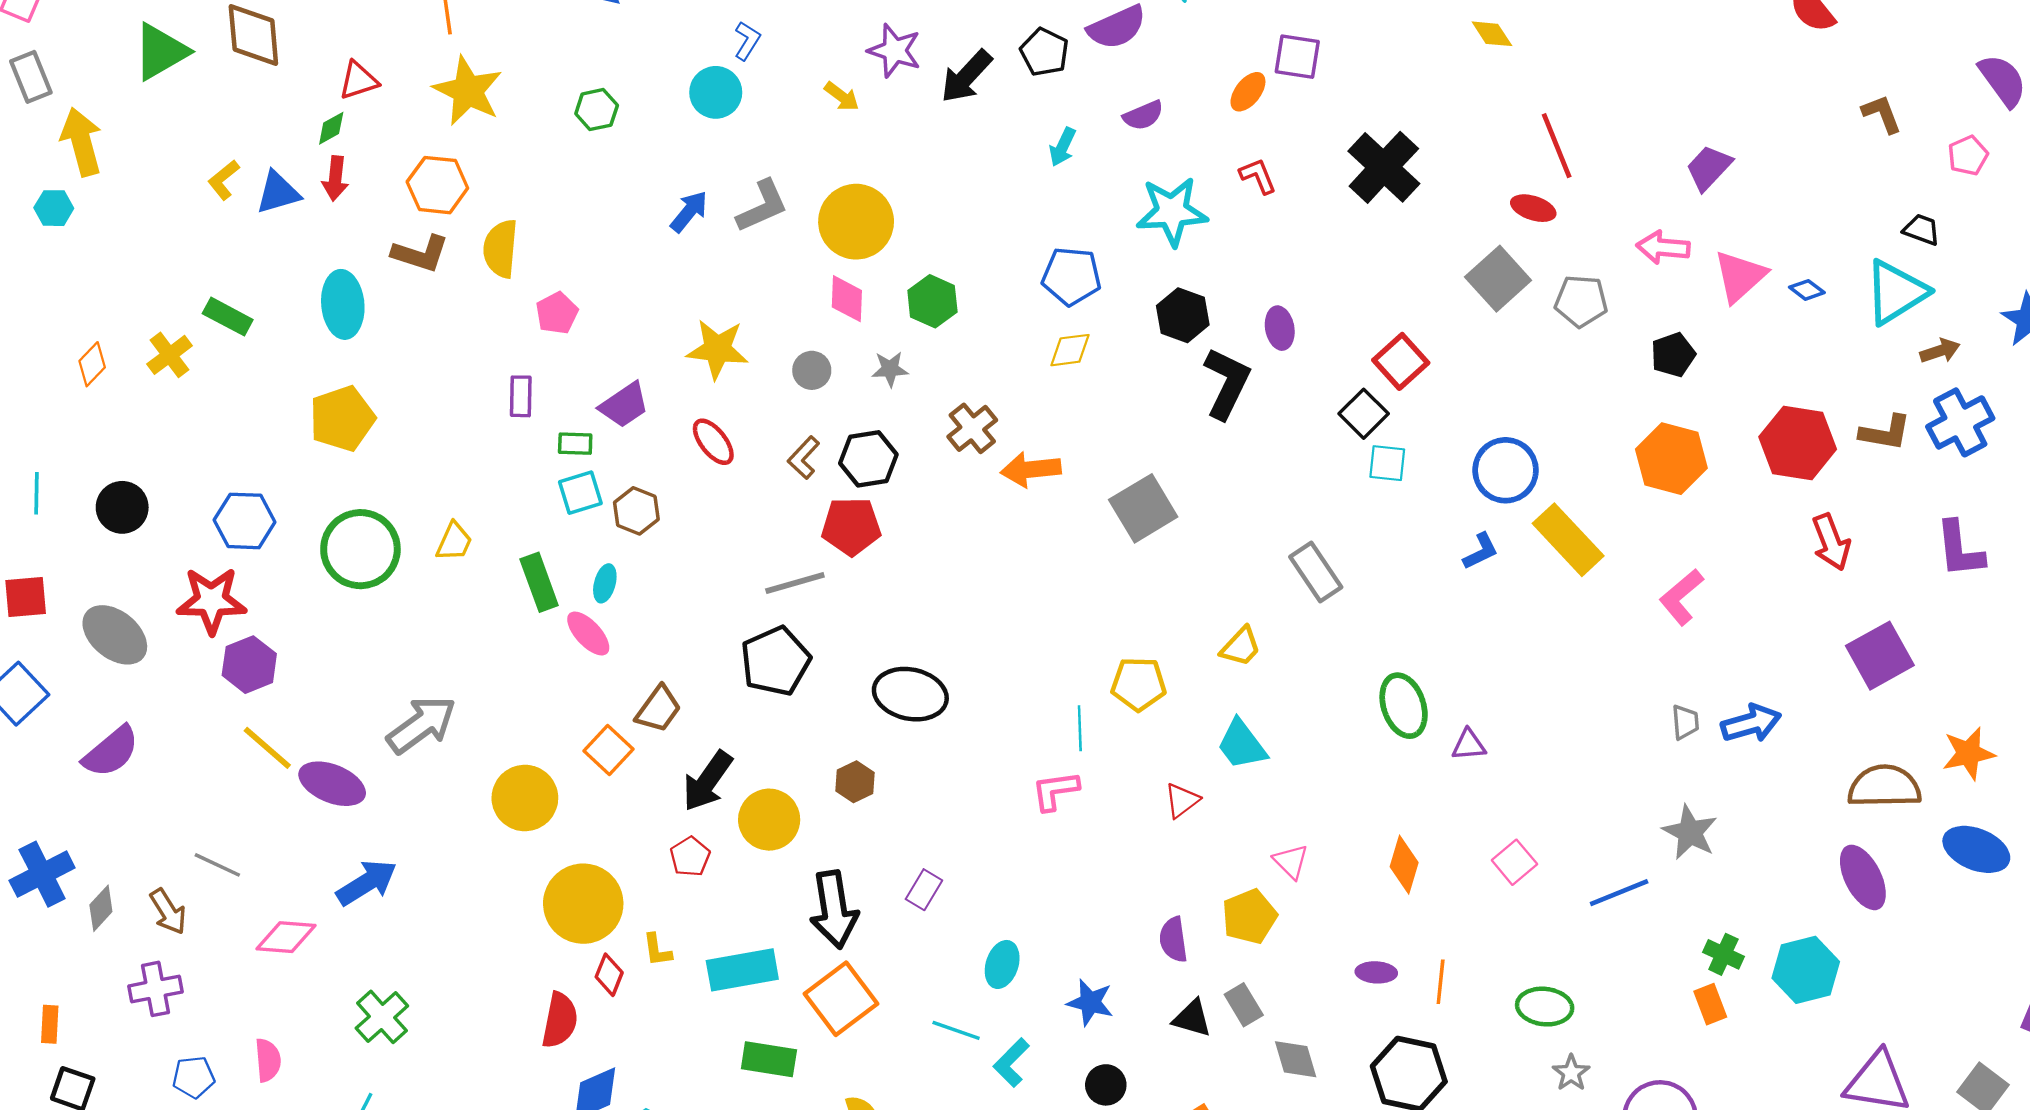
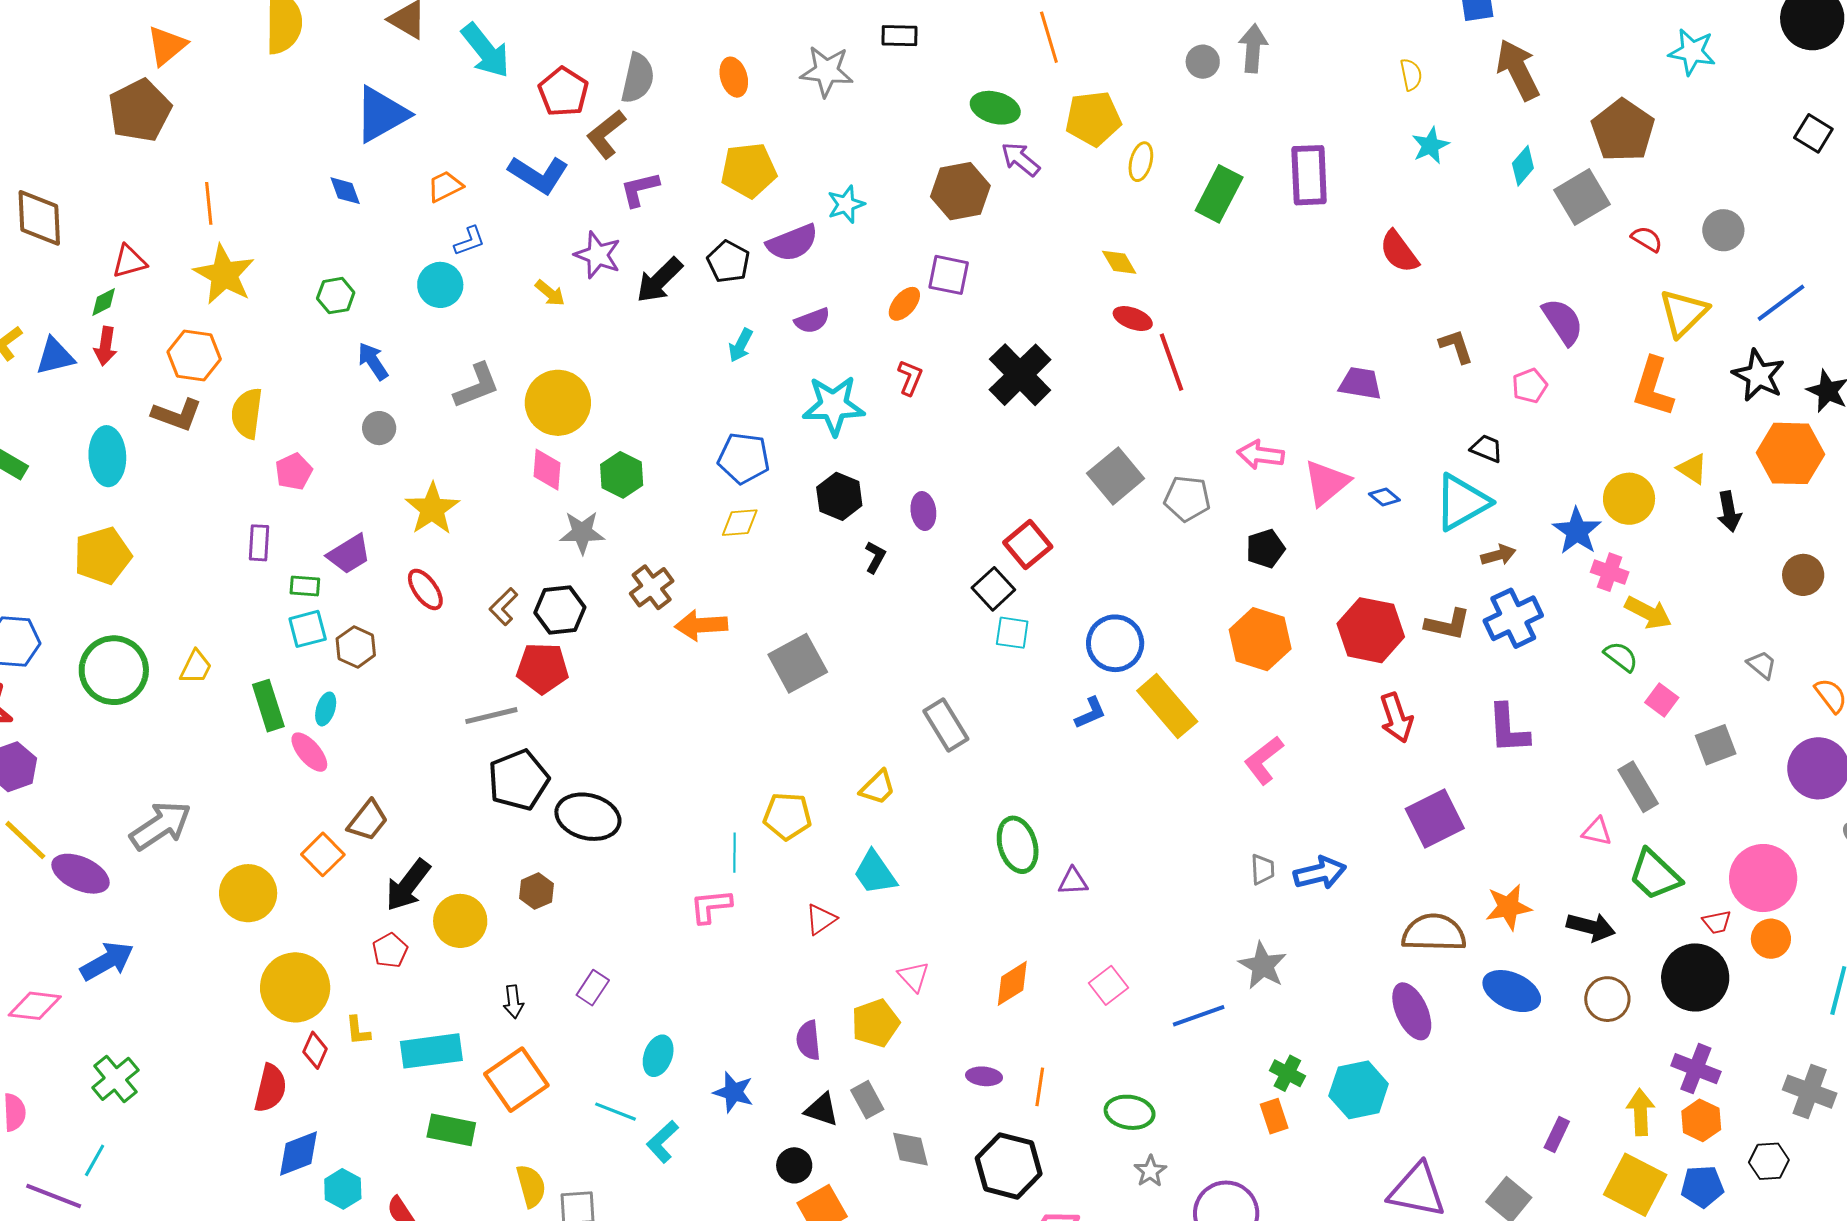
blue L-shape: (747, 41) -> (470, 241), turned 36
purple trapezoid: (1709, 168) -> (1360, 383), moved, turned 54
red L-shape: (1258, 176) -> (910, 378), turned 42
red ellipse: (1533, 208) -> (1133, 319), moved
blue arrow: (689, 212) -> (373, 361), moved, turned -75
yellow star: (717, 349) -> (432, 509), turned 30
gray star: (890, 369) -> (582, 533), size x1.4
gray circle: (812, 370) -> (379, 428), moved
black L-shape: (1227, 383) -> (875, 557), size x0.5
black pentagon: (775, 661) -> (518, 780), moved
orange diamond: (1404, 865) -> (1012, 983), turned 39
black arrow: (834, 910) -> (513, 1002), size x0.5
black circle: (1106, 1085) -> (794, 1165), moved

